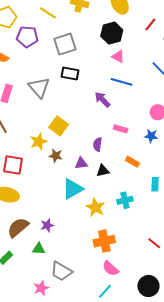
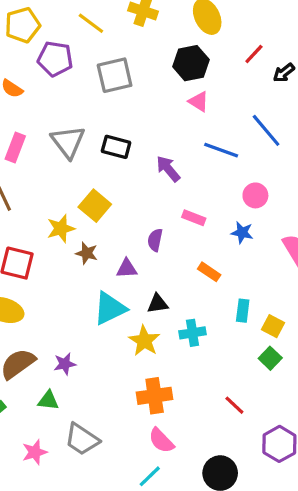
black rectangle: (70, 73) -> (116, 147), moved
blue line: (122, 82) -> (221, 150), moved
black triangle: (103, 171) -> (158, 304), moved
pink star: (41, 288) -> (35, 452), moved

